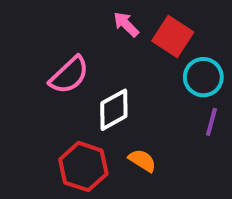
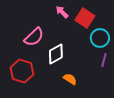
red hexagon: (83, 167) -> (22, 71), moved

